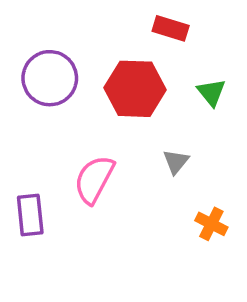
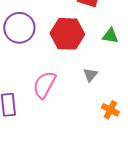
green triangle: (211, 92) -> (110, 36), turned -42

